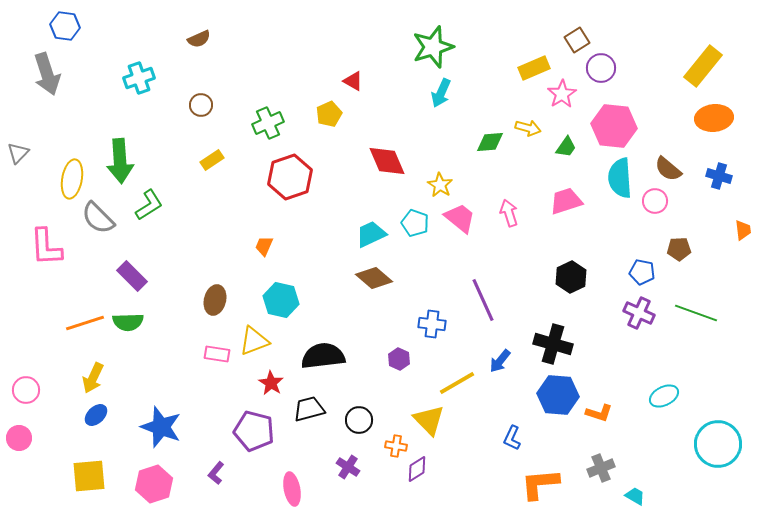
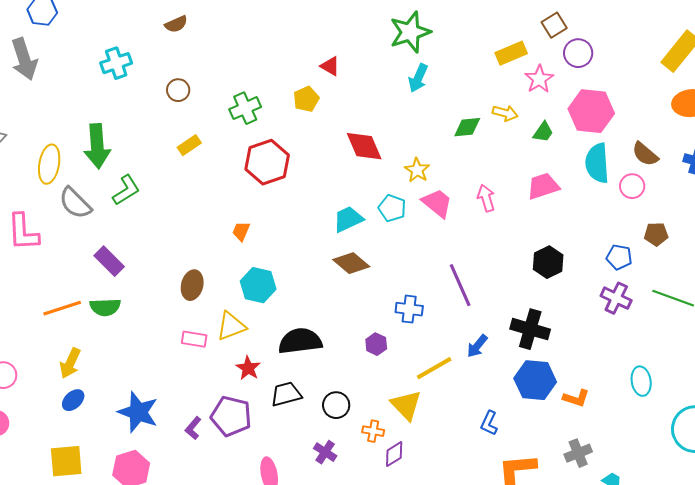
cyan ellipse: (664, 396) -> (641, 381), turned -72
purple L-shape: (216, 473) -> (193, 428), moved

